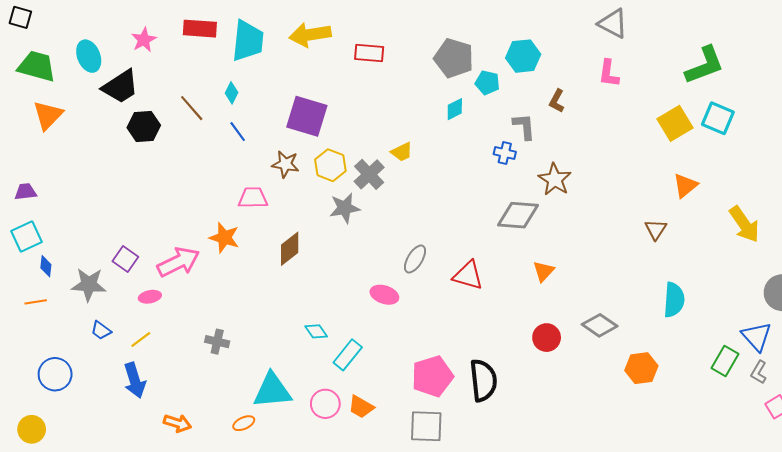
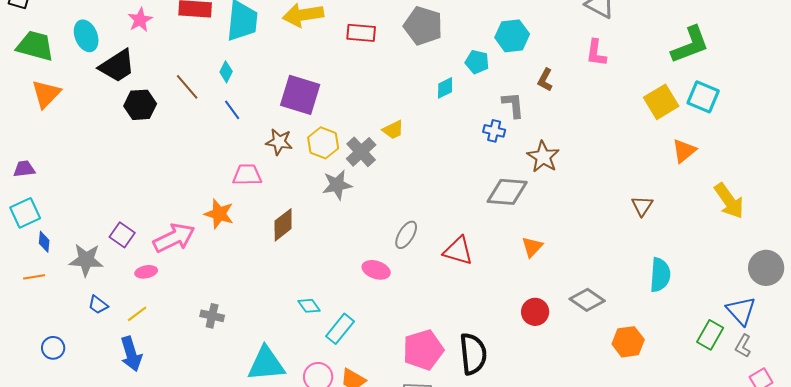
gray pentagon: (454, 58) -> (423, 26), moved
orange triangle: (685, 186) -> (684, 151), moved
blue circle: (55, 374) -> (53, 348), size x0.7

